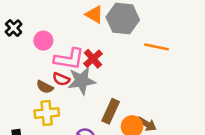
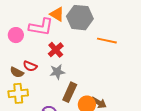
pink L-shape: (69, 59) -> (41, 27), moved
gray star: (82, 81) -> (57, 72), moved, size x0.7

